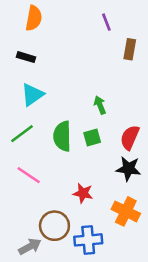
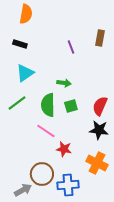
purple line: (106, 22) -> (71, 47), moved
green arrow: (100, 105) -> (64, 83), moved, turned 120
pink line: (29, 175) -> (46, 131), moved

